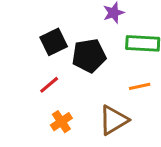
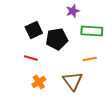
red line: (49, 85) -> (31, 58), turned 56
brown triangle: (114, 120) -> (73, 81), turned -35

